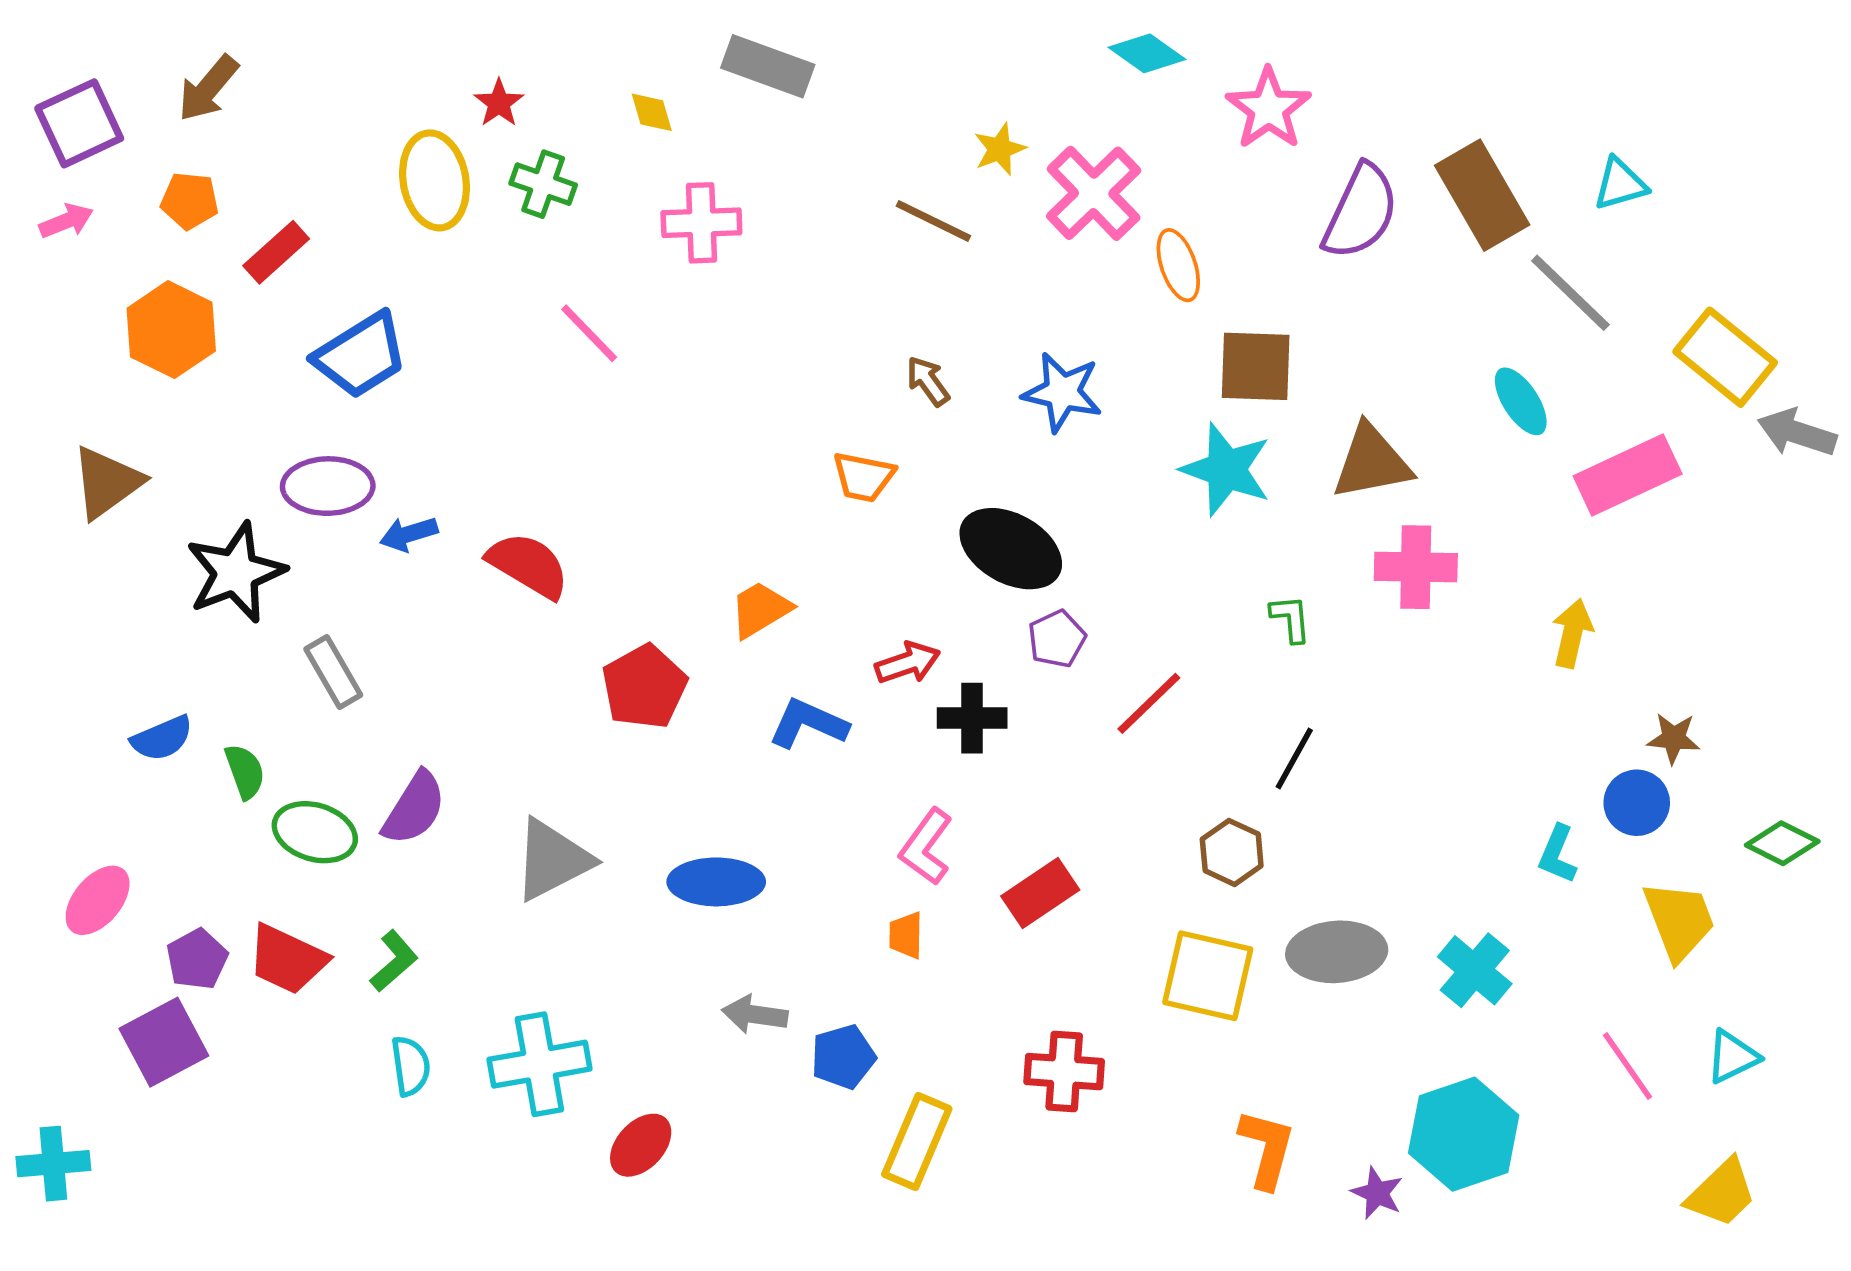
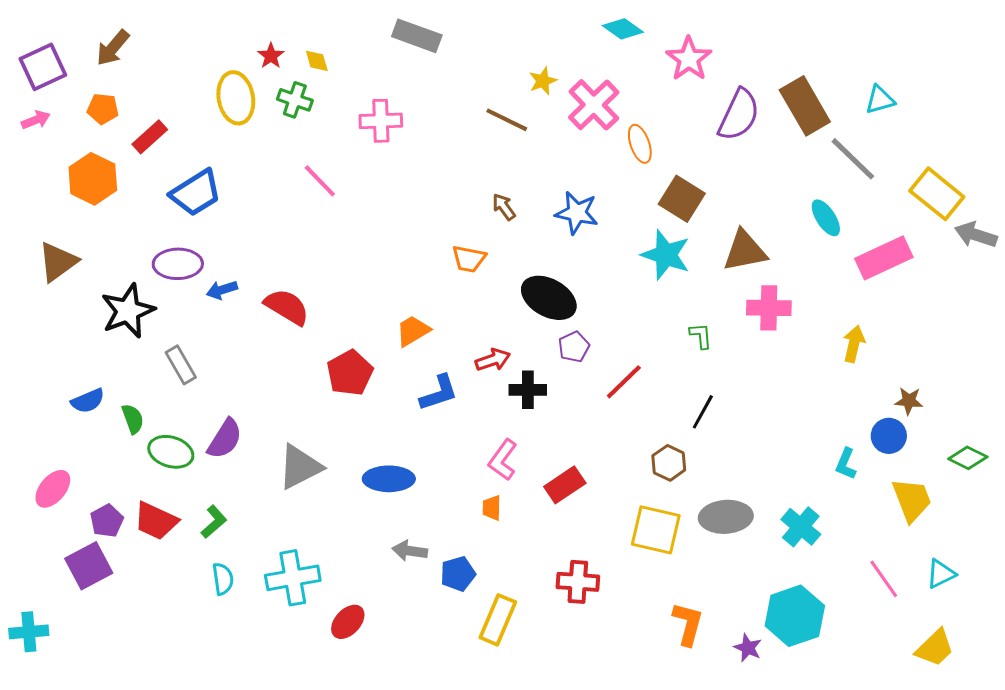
yellow diamond: (652, 112) -> (317, 61), moved
brown square: (1256, 366) -> (682, 199), turned 30
blue L-shape: (808, 724) -> (439, 393), turned 138

